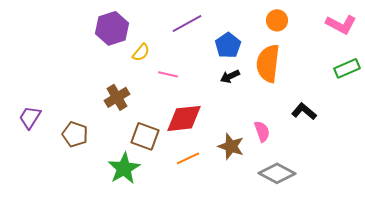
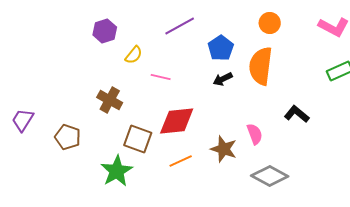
purple hexagon: (112, 28) -> (105, 31), size x0.7
brown cross: (117, 97) -> (110, 100), turned -30

